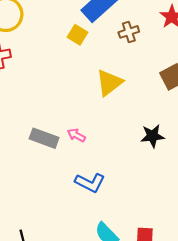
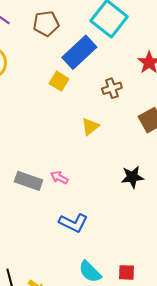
brown cross: (129, 32) -> (112, 88), moved
yellow triangle: (109, 83) -> (90, 127), size x0.7

